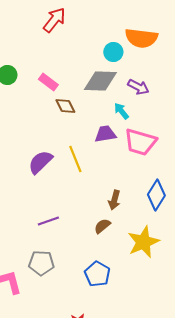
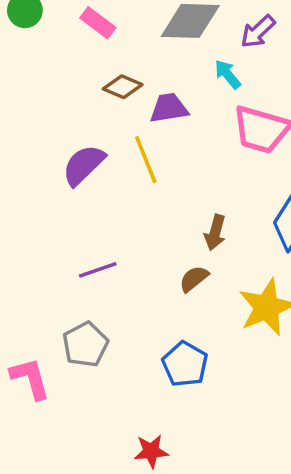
purple arrow: (138, 87) -> (258, 32), turned 110
brown diamond: (65, 106) -> (123, 87), moved, turned -40
purple trapezoid: (105, 134) -> (169, 108), moved
gray pentagon: (41, 263) -> (85, 345), turned -30

